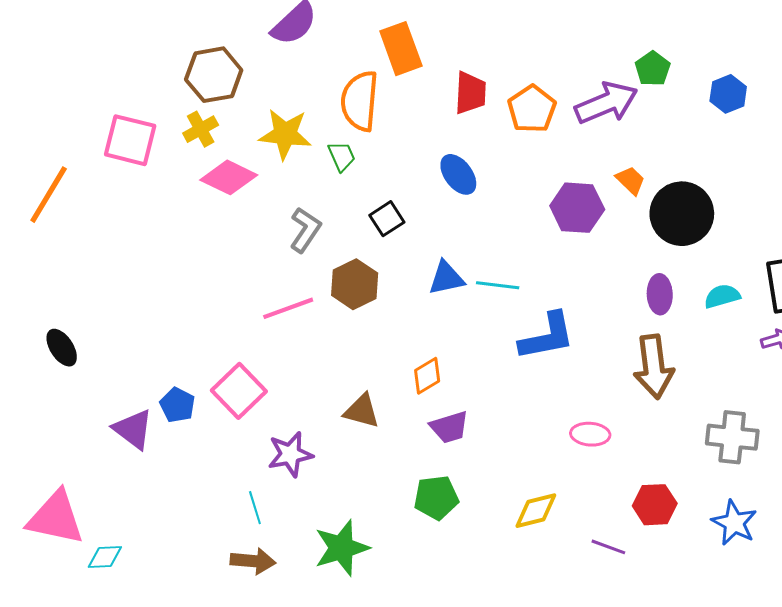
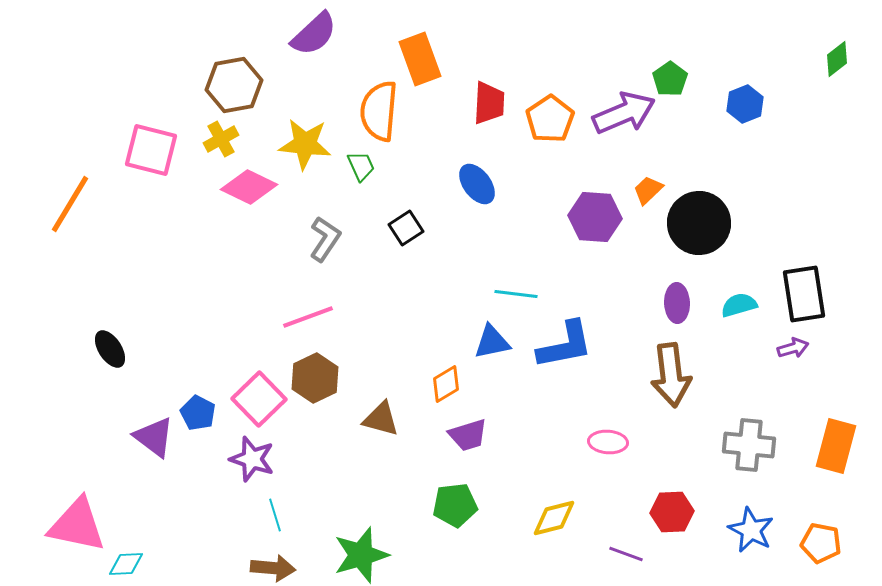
orange trapezoid: (630, 180) -> (648, 190), turned -88
blue triangle: (446, 278) -> (492, 342), moved
brown hexagon: (355, 284) -> (315, 378), moved
black ellipse: (62, 348) -> (110, 349), moved
purple star: (290, 454) -> (252, 459), moved, turned 30

